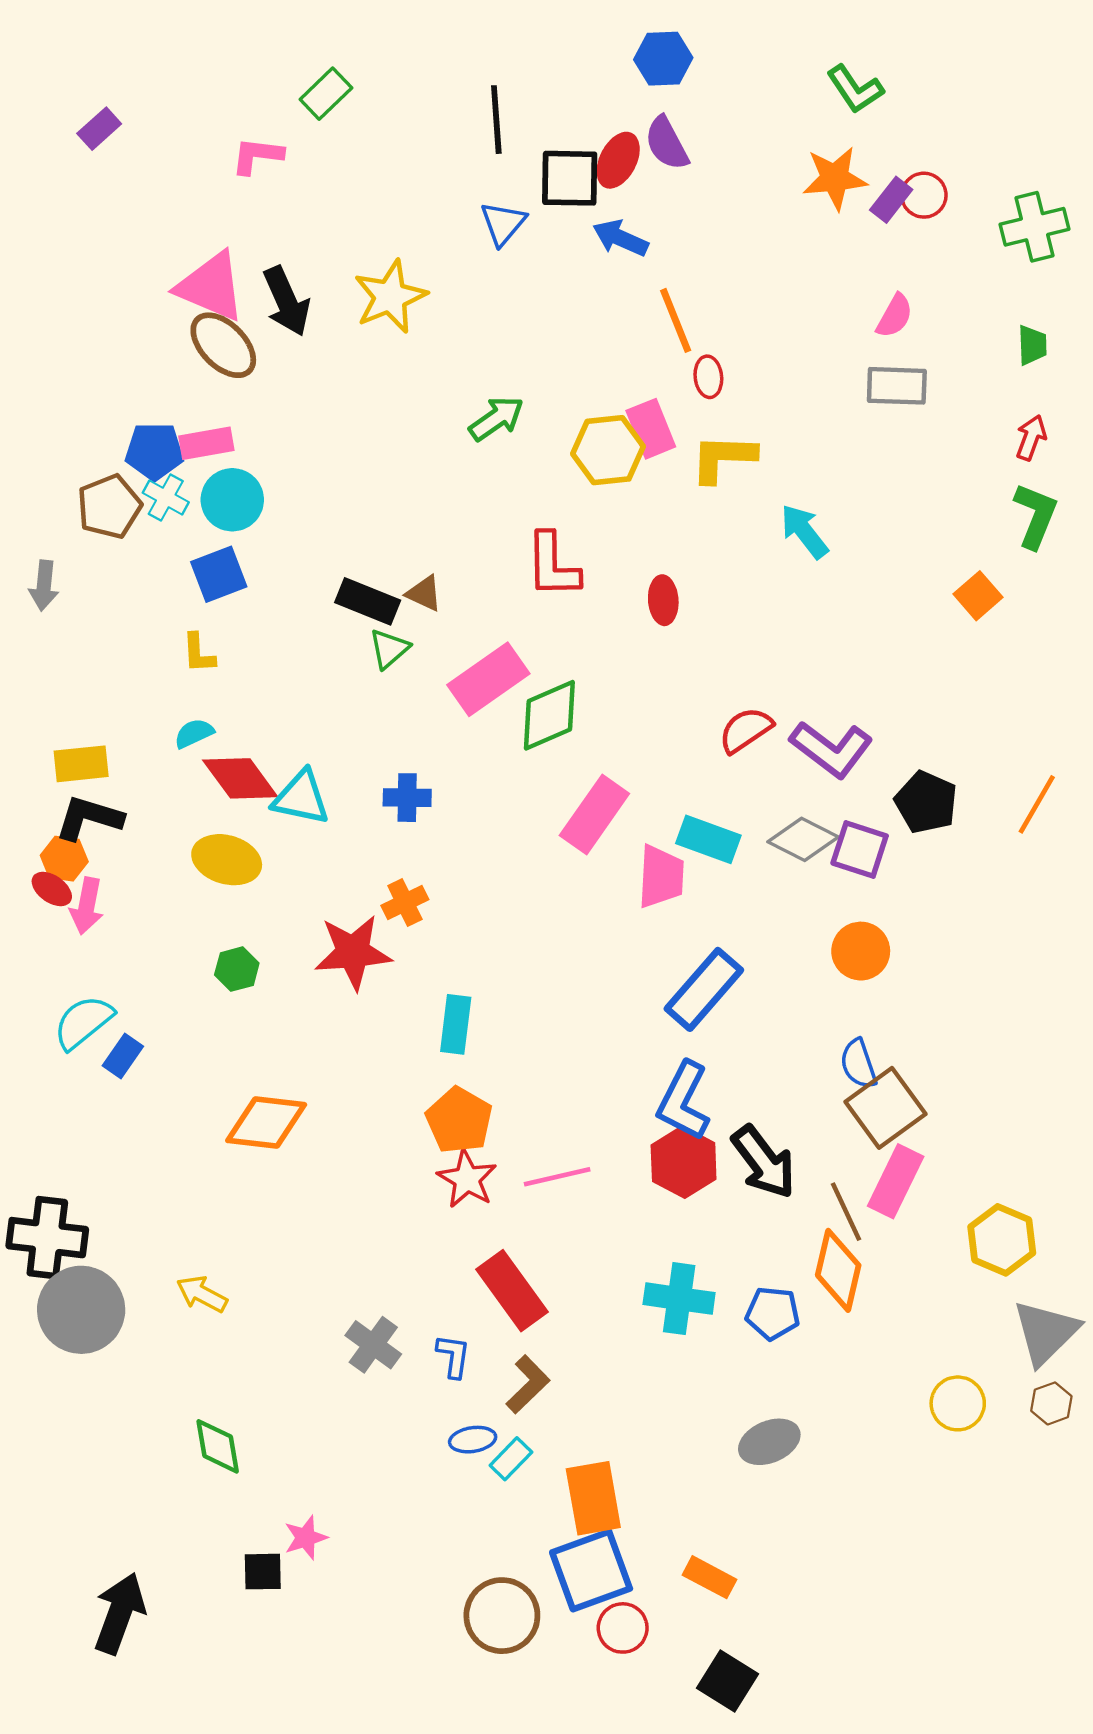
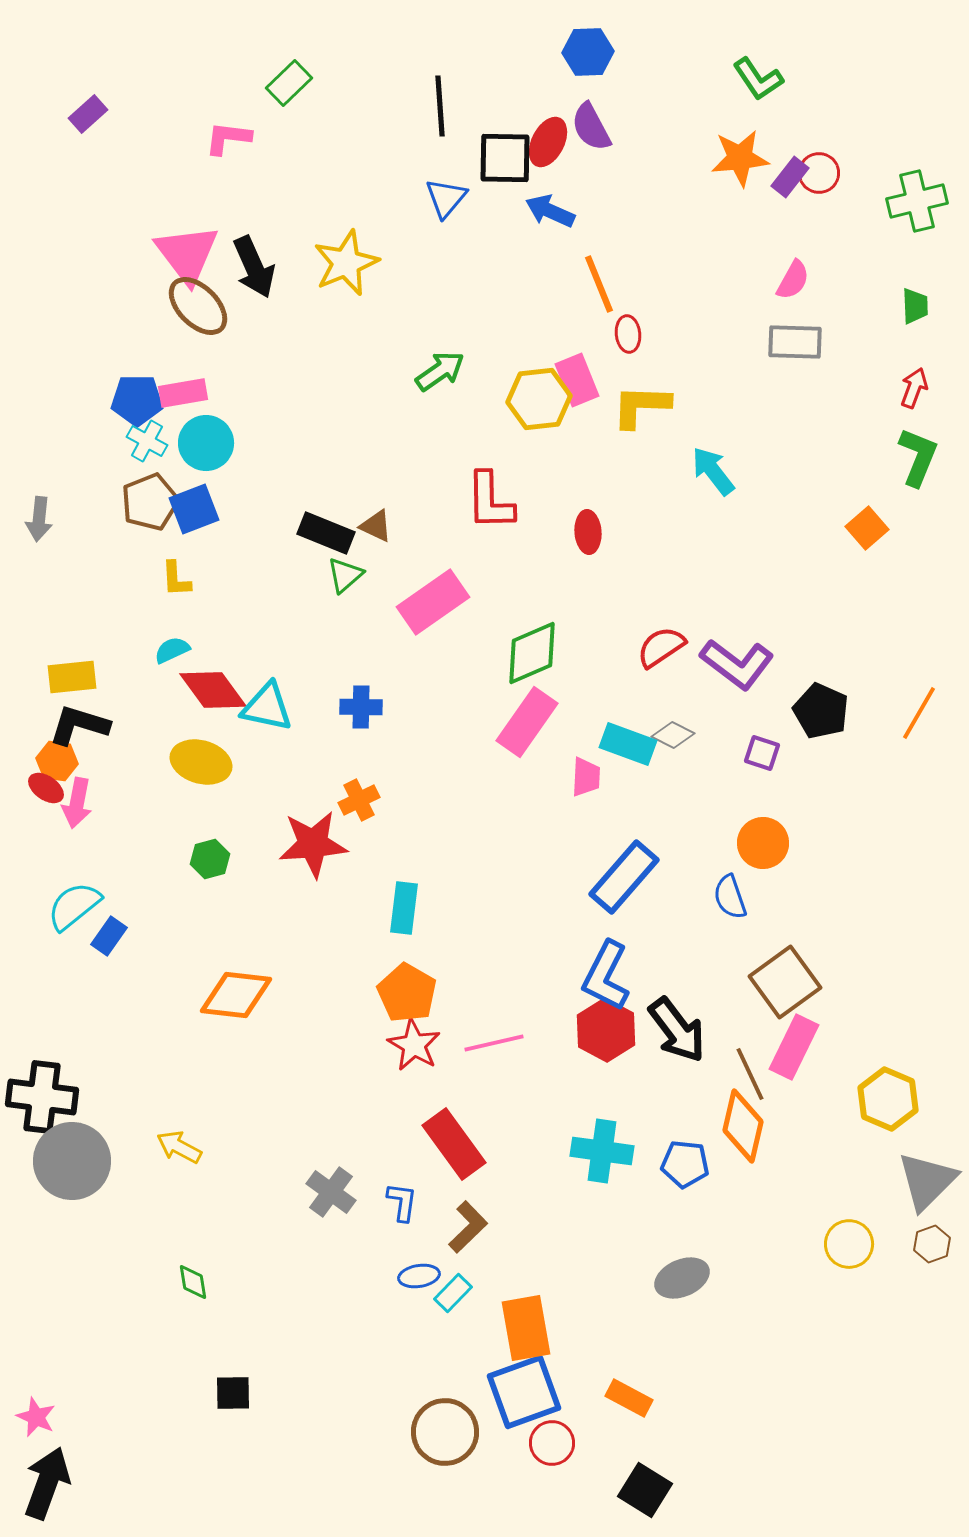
pink triangle: (211, 287) -> (187, 254), turned 30
brown pentagon: (109, 507) -> (150, 502), moved
green diamond: (549, 715) -> (532, 653), moved
gray diamond: (803, 839) -> (673, 735), moved, size x0.7
purple square: (860, 850) -> (762, 753), size x0.7
pink trapezoid: (661, 877) -> (586, 777), size x0.7
blue semicircle: (858, 1064) -> (730, 897), moved
green diamond: (218, 1446) -> (193, 1282), size x0.7
pink star: (306, 1538) -> (36, 1417), moved, turned -30
black arrow: (119, 1613) -> (47, 1483), moved

